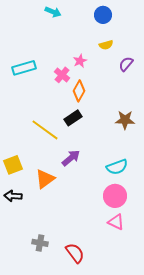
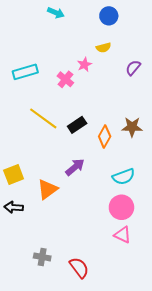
yellow semicircle: (106, 45) -> (103, 48), moved
orange diamond: (79, 91) -> (105, 136), moved
yellow line: (45, 130) -> (43, 118), moved

